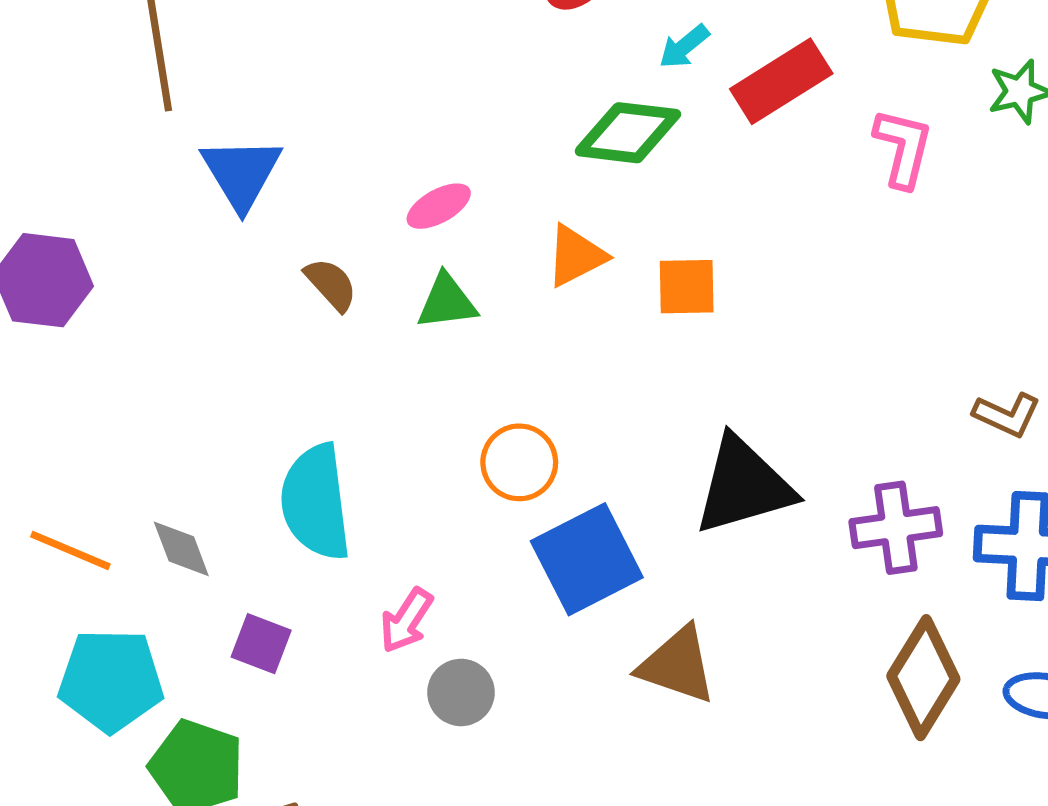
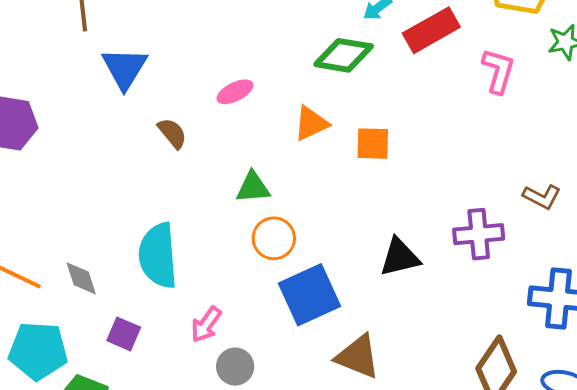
green triangle: (447, 302) -> (253, 187), moved
brown L-shape: (1007, 415) -> (542, 197), moved
black triangle: (744, 486) -> (400, 257), size x0.7
purple cross: (896, 528) -> (479, 234), moved

